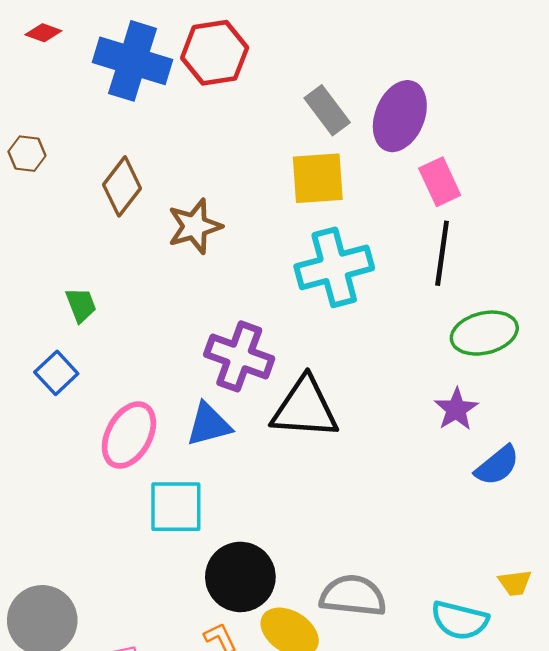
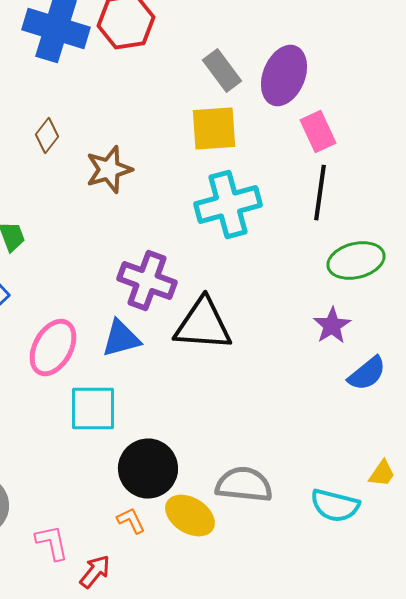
brown diamond: (122, 186) -> (47, 136), size x0.7
yellow trapezoid: (515, 583) -> (382, 474), turned -48

